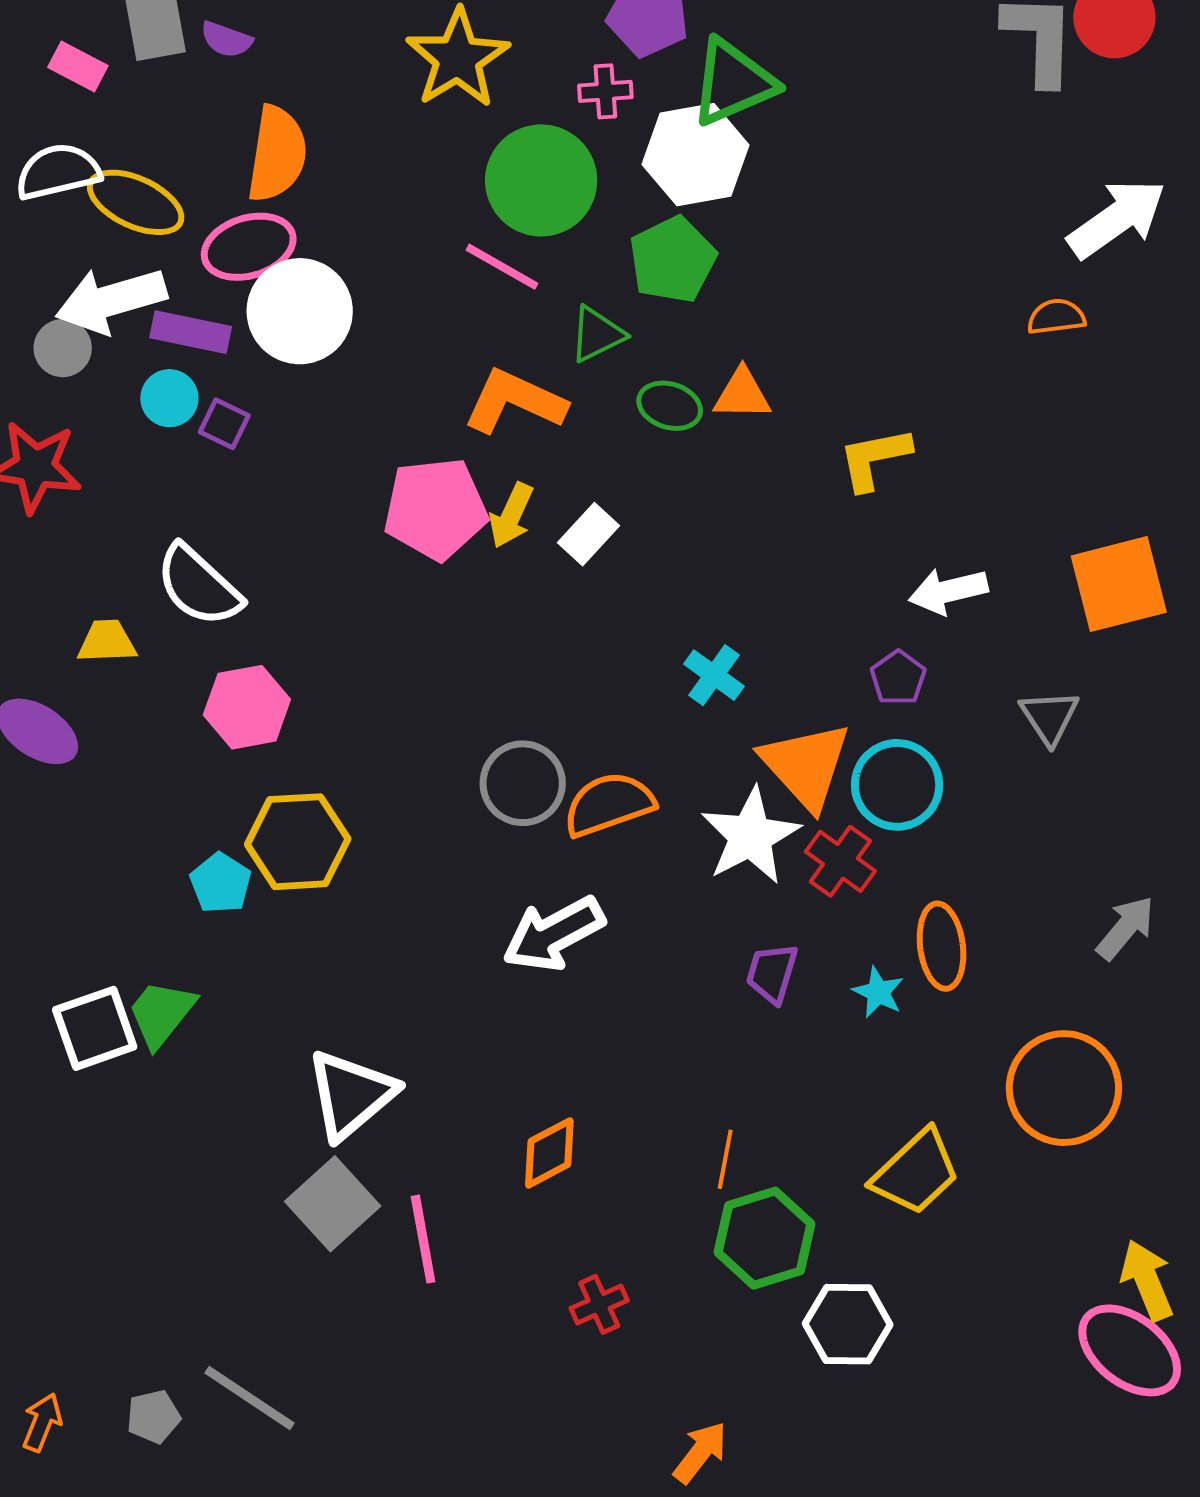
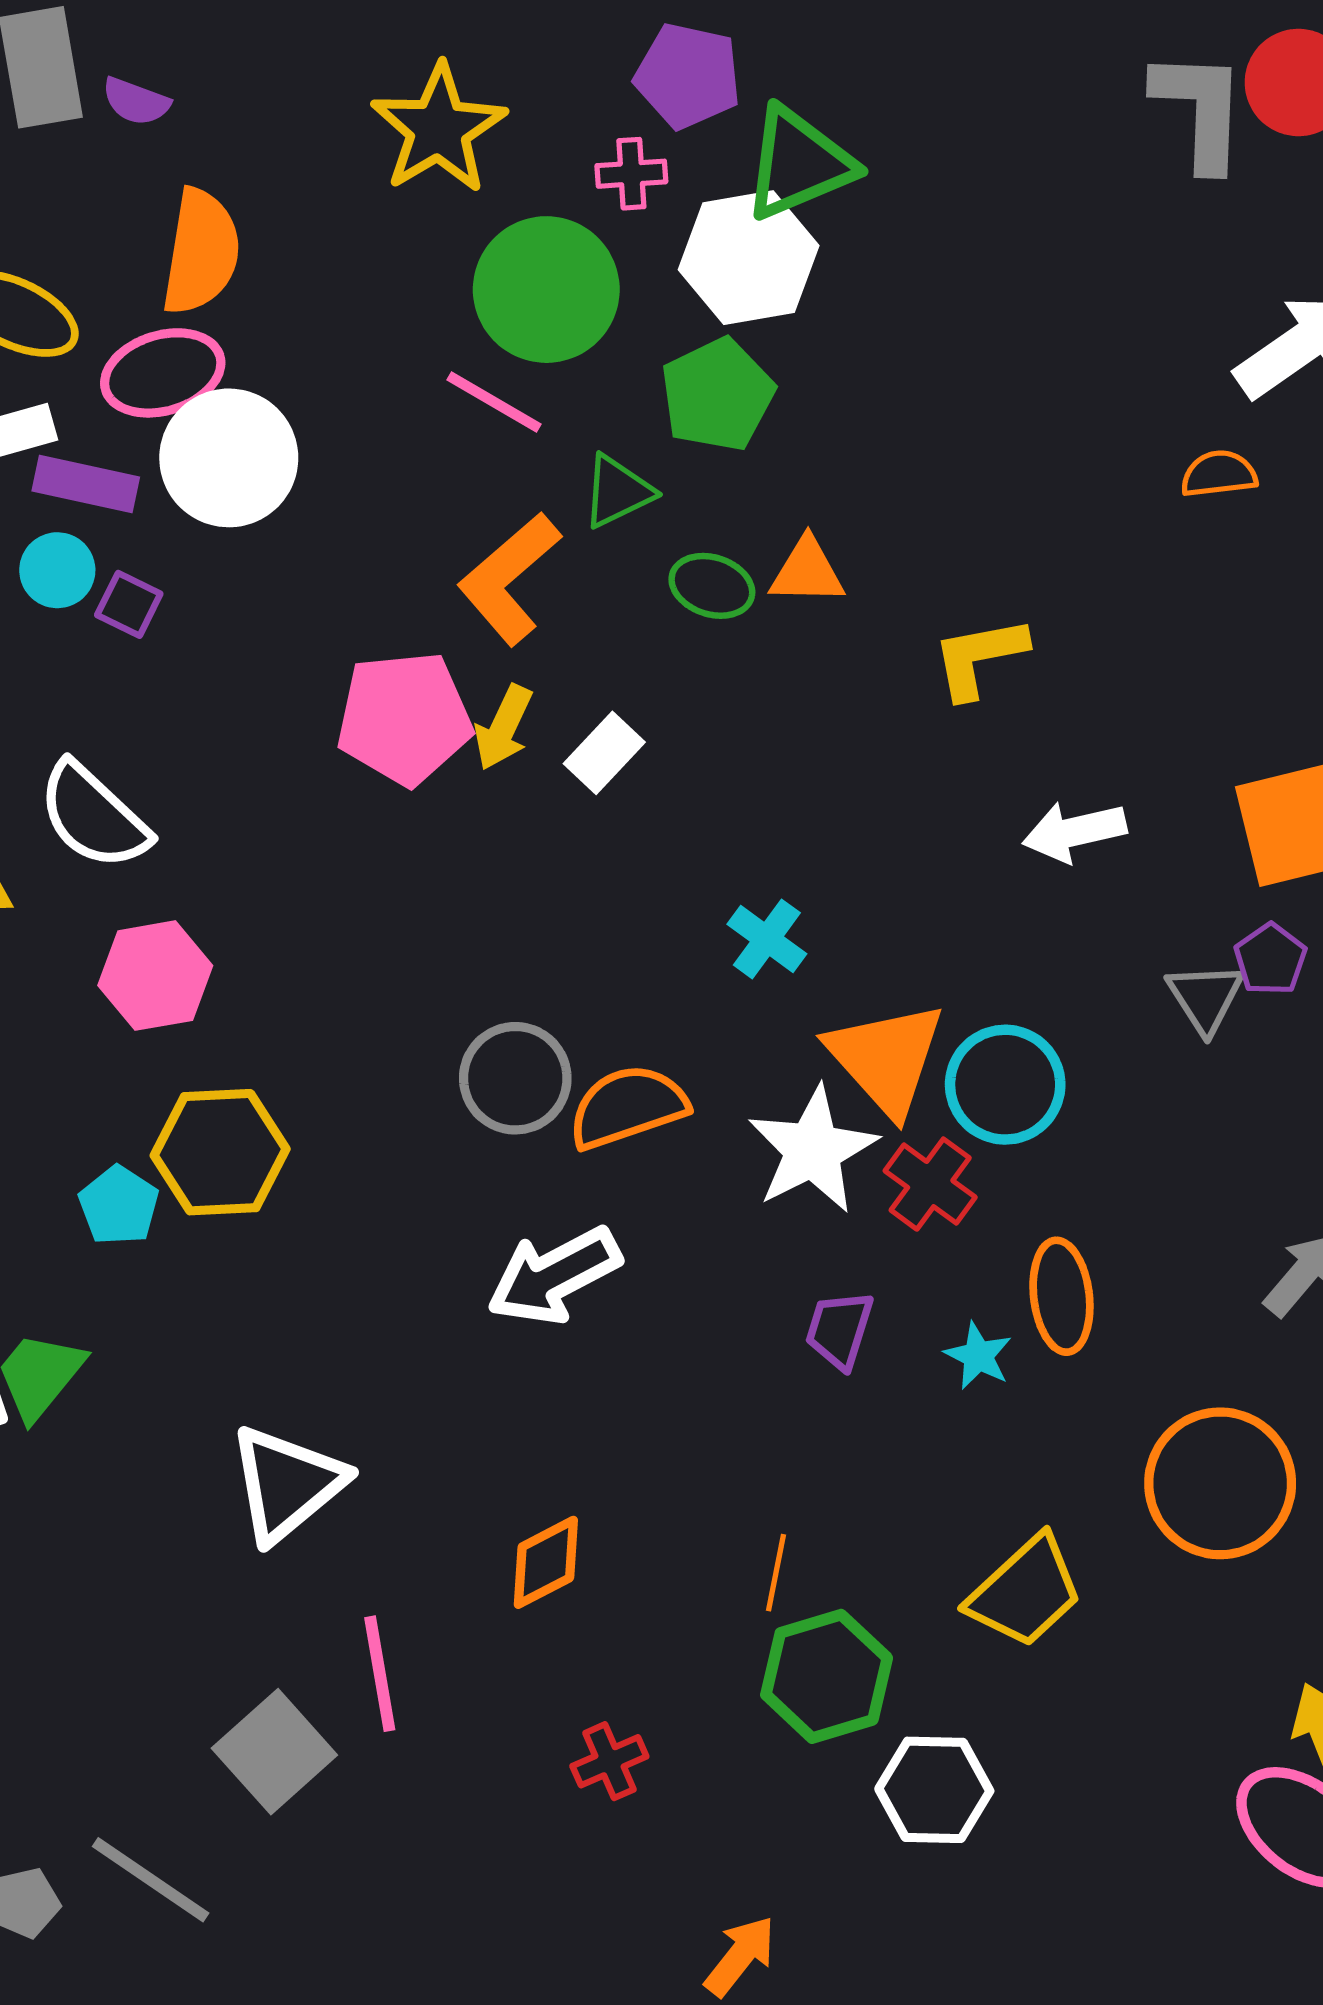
orange L-shape: (515, 401) -> (509, 578), turned -66
purple pentagon: (898, 678) -> (1270, 959), moved
gray square: (333, 1204) -> (274, 1752), moved

